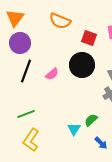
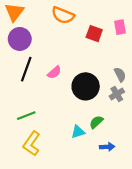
black circle: (82, 65) -> (86, 86), moved
cyan triangle: (74, 129) -> (78, 132), turned 40
blue arrow: (101, 143) -> (107, 147), turned -48

